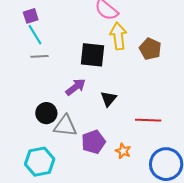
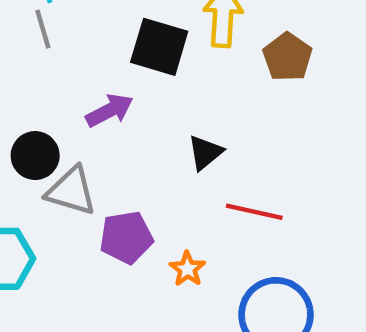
gray line: (39, 56) -> (43, 29), turned 66
black triangle: (109, 99) -> (205, 153), moved

